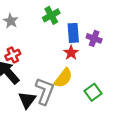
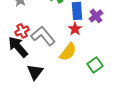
purple cross: (94, 38) -> (96, 16), turned 32
gray L-shape: (45, 91) -> (43, 36), moved, turned -60

